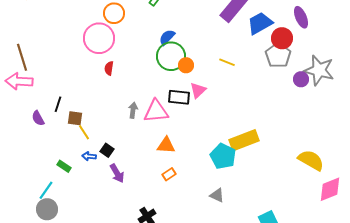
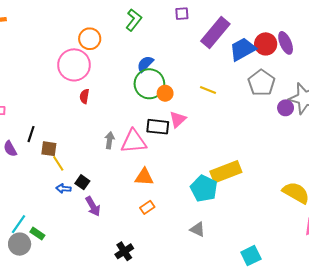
red circle: (282, 38) -> (266, 44), moved
green rectangle: (64, 166) -> (37, 234), moved

